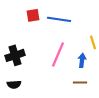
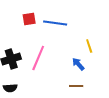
pink line: (58, 54) -> (38, 58), moved
blue arrow: (82, 60) -> (78, 64), turned -48

